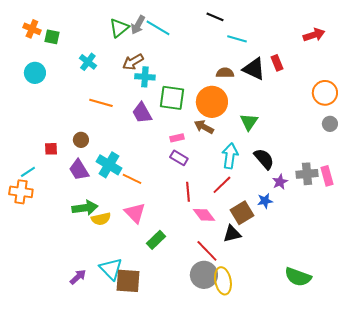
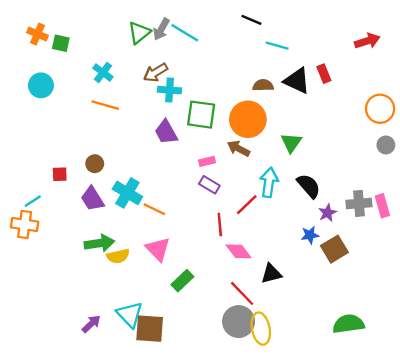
orange line: (101, 103) -> (105, 105), moved
red line: (222, 185) -> (247, 205), moved
brown square: (242, 213) -> (334, 249), moved
green semicircle: (298, 277) -> (348, 324), turned 152

